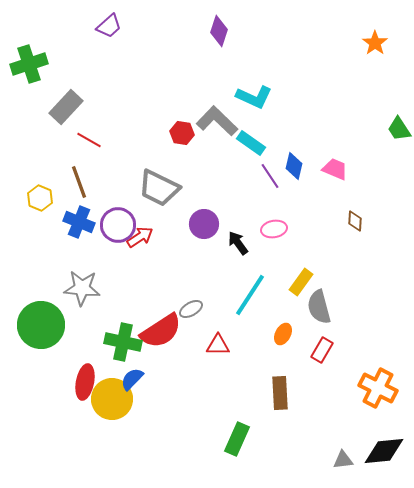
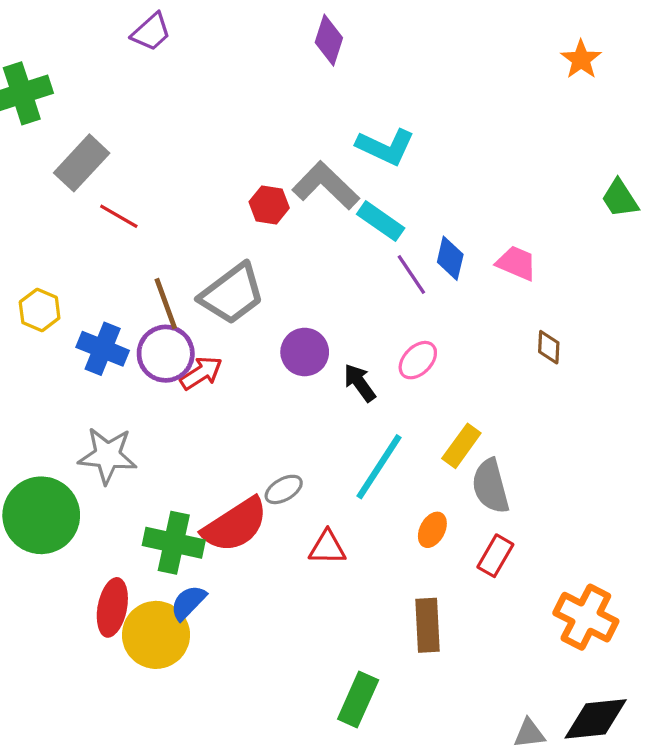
brown line: (79, 182) -> (166, 304), moved
gray trapezoid: (159, 188) -> (232, 294), turned -63
pink ellipse: (274, 229) -> (418, 360), turned -35

